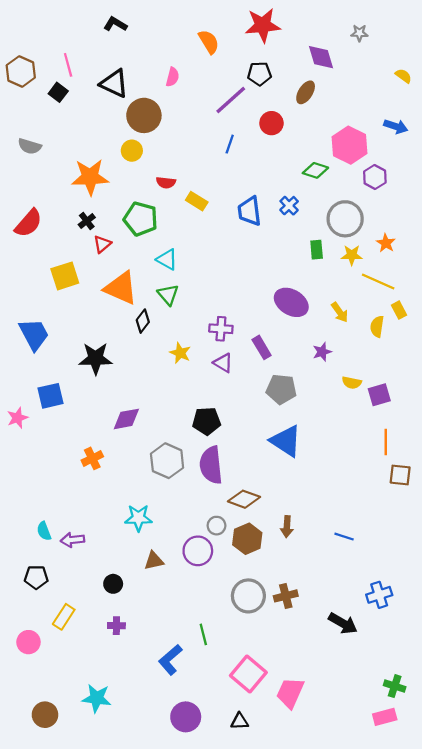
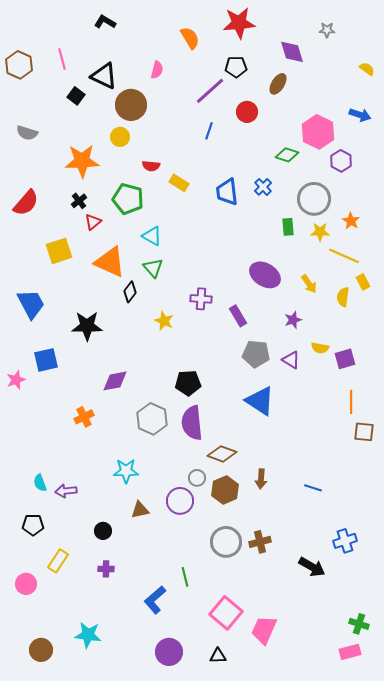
black square: (58, 92) -> (76, 96), moved
purple triangle: (223, 363) -> (291, 360), moved

